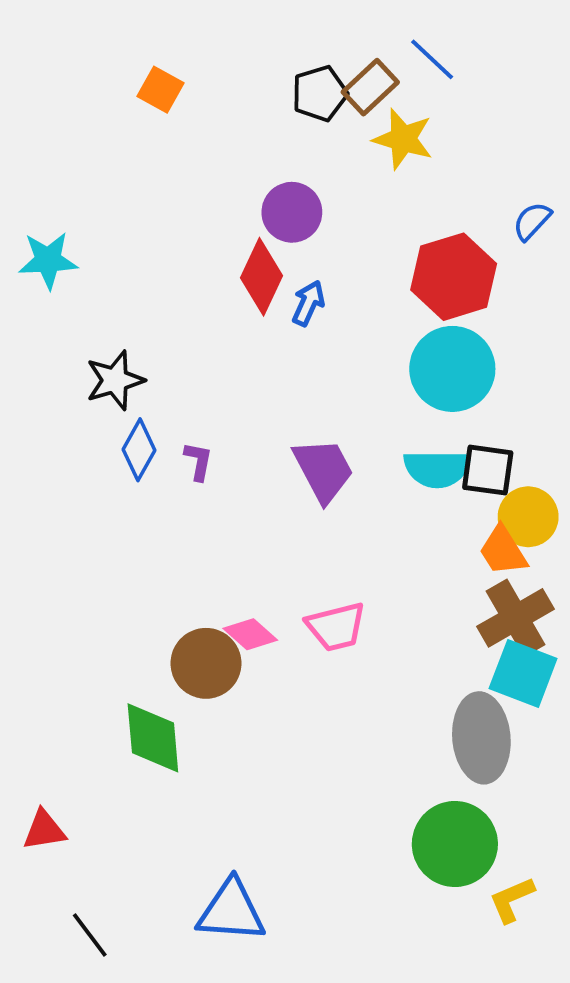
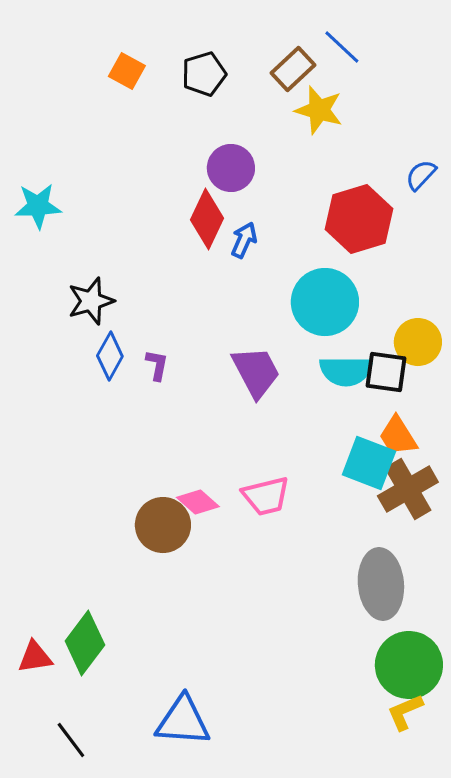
black pentagon: (320, 93) -> (204, 74), moved
cyan circle: (452, 369) -> (325, 302), moved
yellow circle: (528, 517) -> (418, 342), moved
cyan square: (523, 673) -> (369, 463), moved
green diamond: (153, 738) -> (85, 643), moved, turned 42
green circle: (455, 844) -> (409, 665), moved

